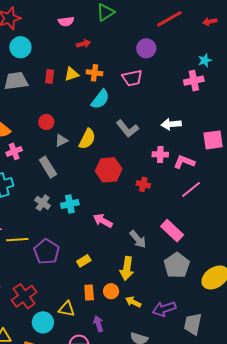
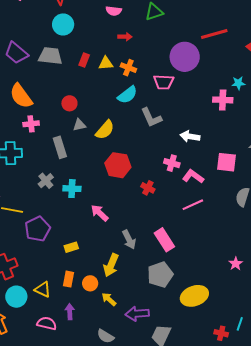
purple circle: (146, 48) -> (185, 57), size x1.5
gray L-shape: (127, 129) -> (151, 118), moved

